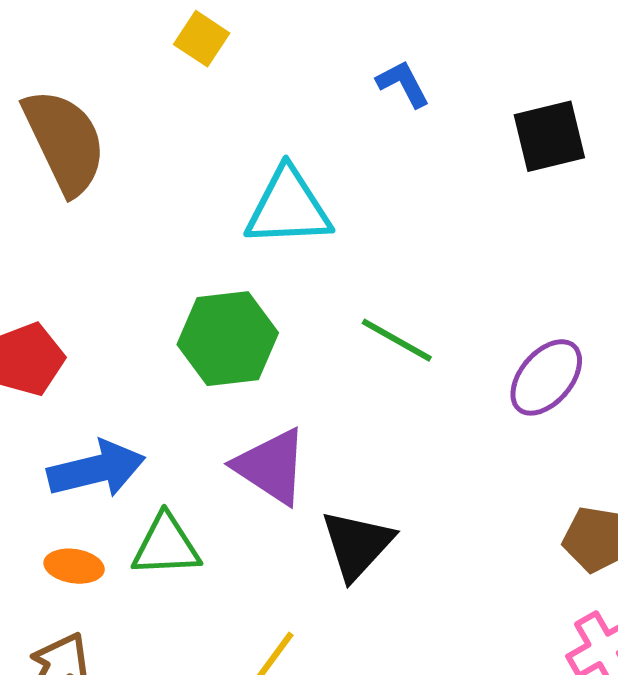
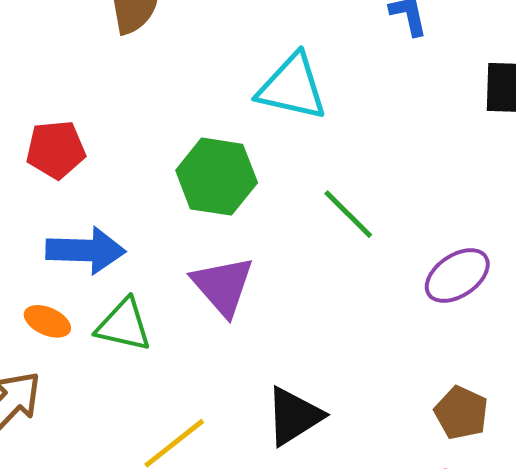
black triangle: (357, 545) -> (294, 416), moved

